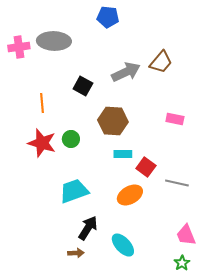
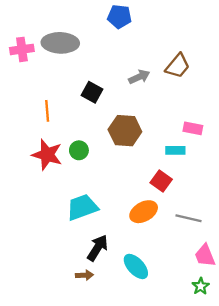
gray arrow: (126, 72) -> (139, 77), size x0.7
cyan rectangle: (123, 154) -> (175, 150), moved
gray line: (177, 183) -> (189, 218), moved

